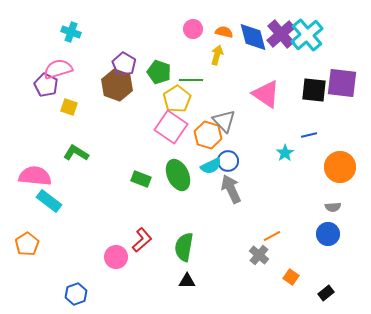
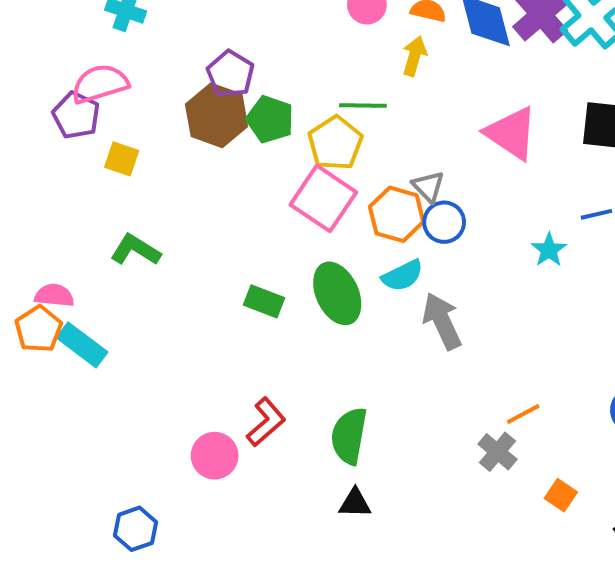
green pentagon: (159, 72) -> (270, 119), moved
gray triangle: (224, 121) -> (428, 187), size x0.7
blue circle: (228, 161) -> (444, 222), moved
pink semicircle: (35, 176) -> (54, 295), size x0.6
orange pentagon: (27, 244) -> (39, 329), moved

